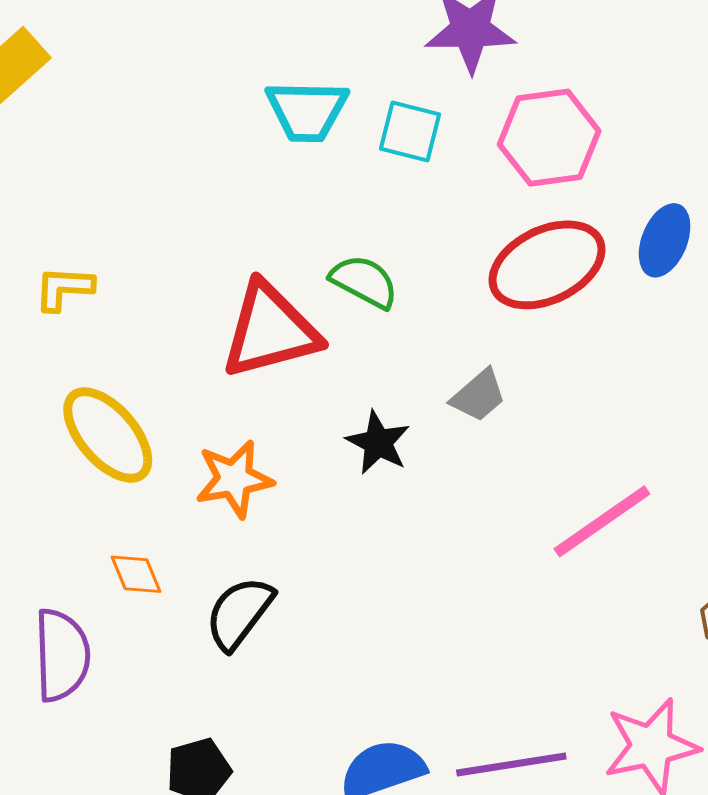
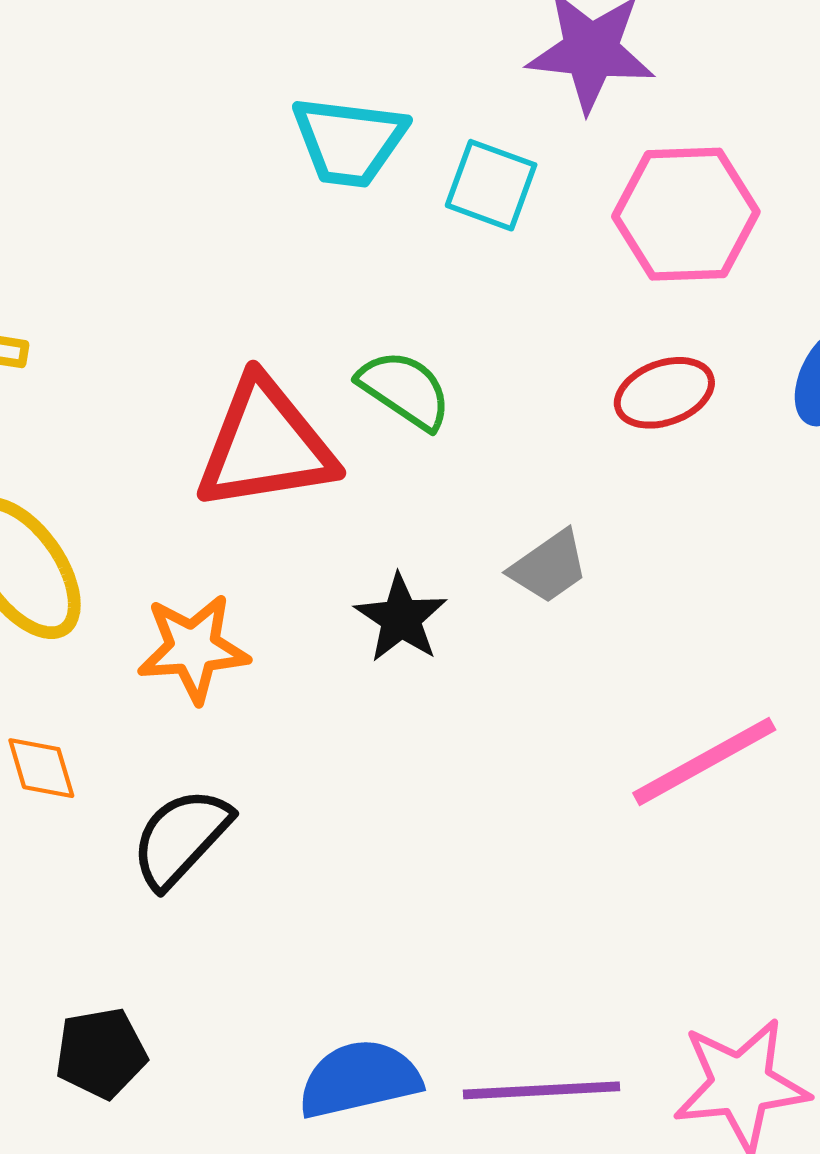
red ellipse: (547, 265) -> (664, 393), size x0.6

